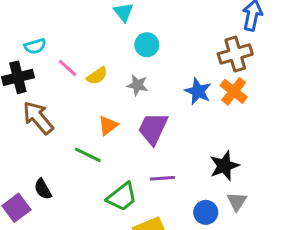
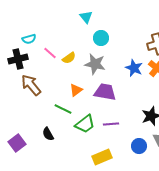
gray star: (137, 85) -> (95, 64), size x1.5
purple trapezoid: (153, 129) -> (105, 92), turned 75
black semicircle: (43, 189) -> (48, 134), moved
green trapezoid: (122, 197) -> (85, 124), moved

